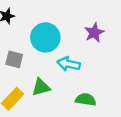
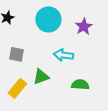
cyan circle: (45, 37) -> (48, 19), moved

